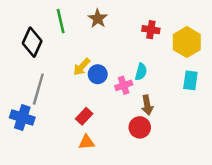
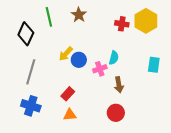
yellow hexagon: (187, 42) -> (146, 21), moved
blue cross: (22, 118) -> (31, 106), moved
red circle: (140, 127) -> (116, 113), moved

